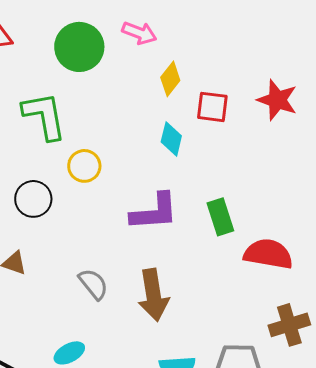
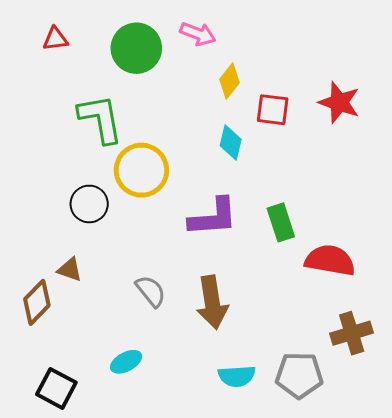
yellow circle: (84, 166) -> (141, 170), size x1.6

